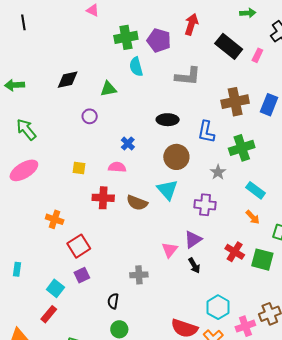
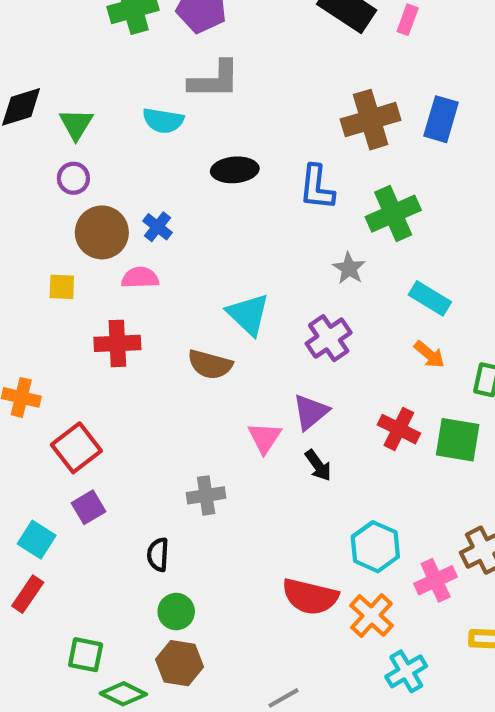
cyan semicircle: (136, 67) -> (163, 121), moved, turned -60
gray L-shape: (188, 76) -> (214, 80), moved
green triangle: (108, 89) -> (76, 124), moved, turned -42
brown circle: (176, 157) -> (102, 232), moved
brown semicircle: (137, 203) -> (210, 364), moved
purple cross: (205, 205) -> (329, 338), turned -35

